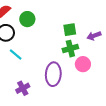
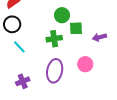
green circle: (27, 19) -> (62, 15), moved
green cross: (70, 49) -> (54, 39), moved

